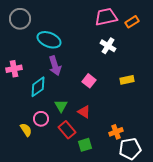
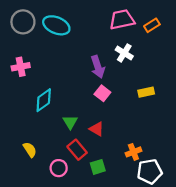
cyan ellipse: (49, 40) -> (56, 25), moved
purple arrow: (55, 66) -> (98, 67), moved
pink cross: (14, 69) -> (21, 67), moved
pink circle: (41, 119) -> (59, 168), moved

